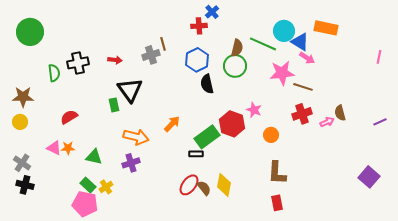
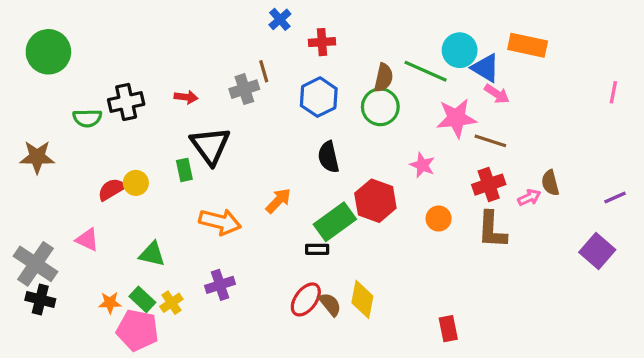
blue cross: (212, 12) -> (280, 19), moved
green semicircle: (54, 73) -> (87, 118), turned 96
black semicircle: (207, 84) -> (328, 157), moved
pink star: (254, 110) -> (422, 165), moved
yellow circle: (20, 122) -> (136, 183), moved
orange star: (68, 148) -> (110, 303), moved
gray cross: (22, 163) -> (35, 264), size x1.5
purple cross: (131, 163) -> (220, 285), moved
brown L-shape: (277, 173) -> (492, 230), moved
purple square: (369, 177) -> (597, 251), moved

